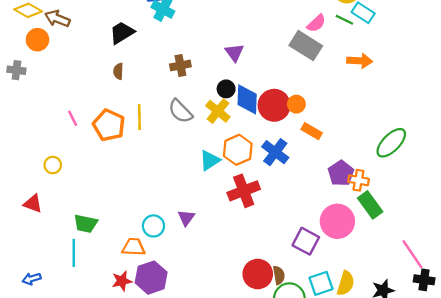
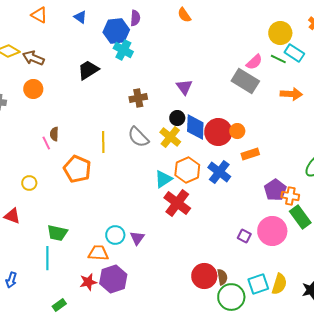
orange circle: (37, 40) -> (33, 89), moved
brown semicircle: (118, 71) -> (54, 134), moved
orange pentagon: (109, 125) -> (77, 169), moved
orange rectangle: (312, 131) -> (250, 154), turned -48
red cross: (244, 191) -> (177, 203), moved, turned -32
purple triangle: (186, 218) -> (137, 238), moved
purple square: (306, 241) -> (244, 236), moved, size x0.6
blue arrow: (32, 279) -> (11, 280), turned -56

